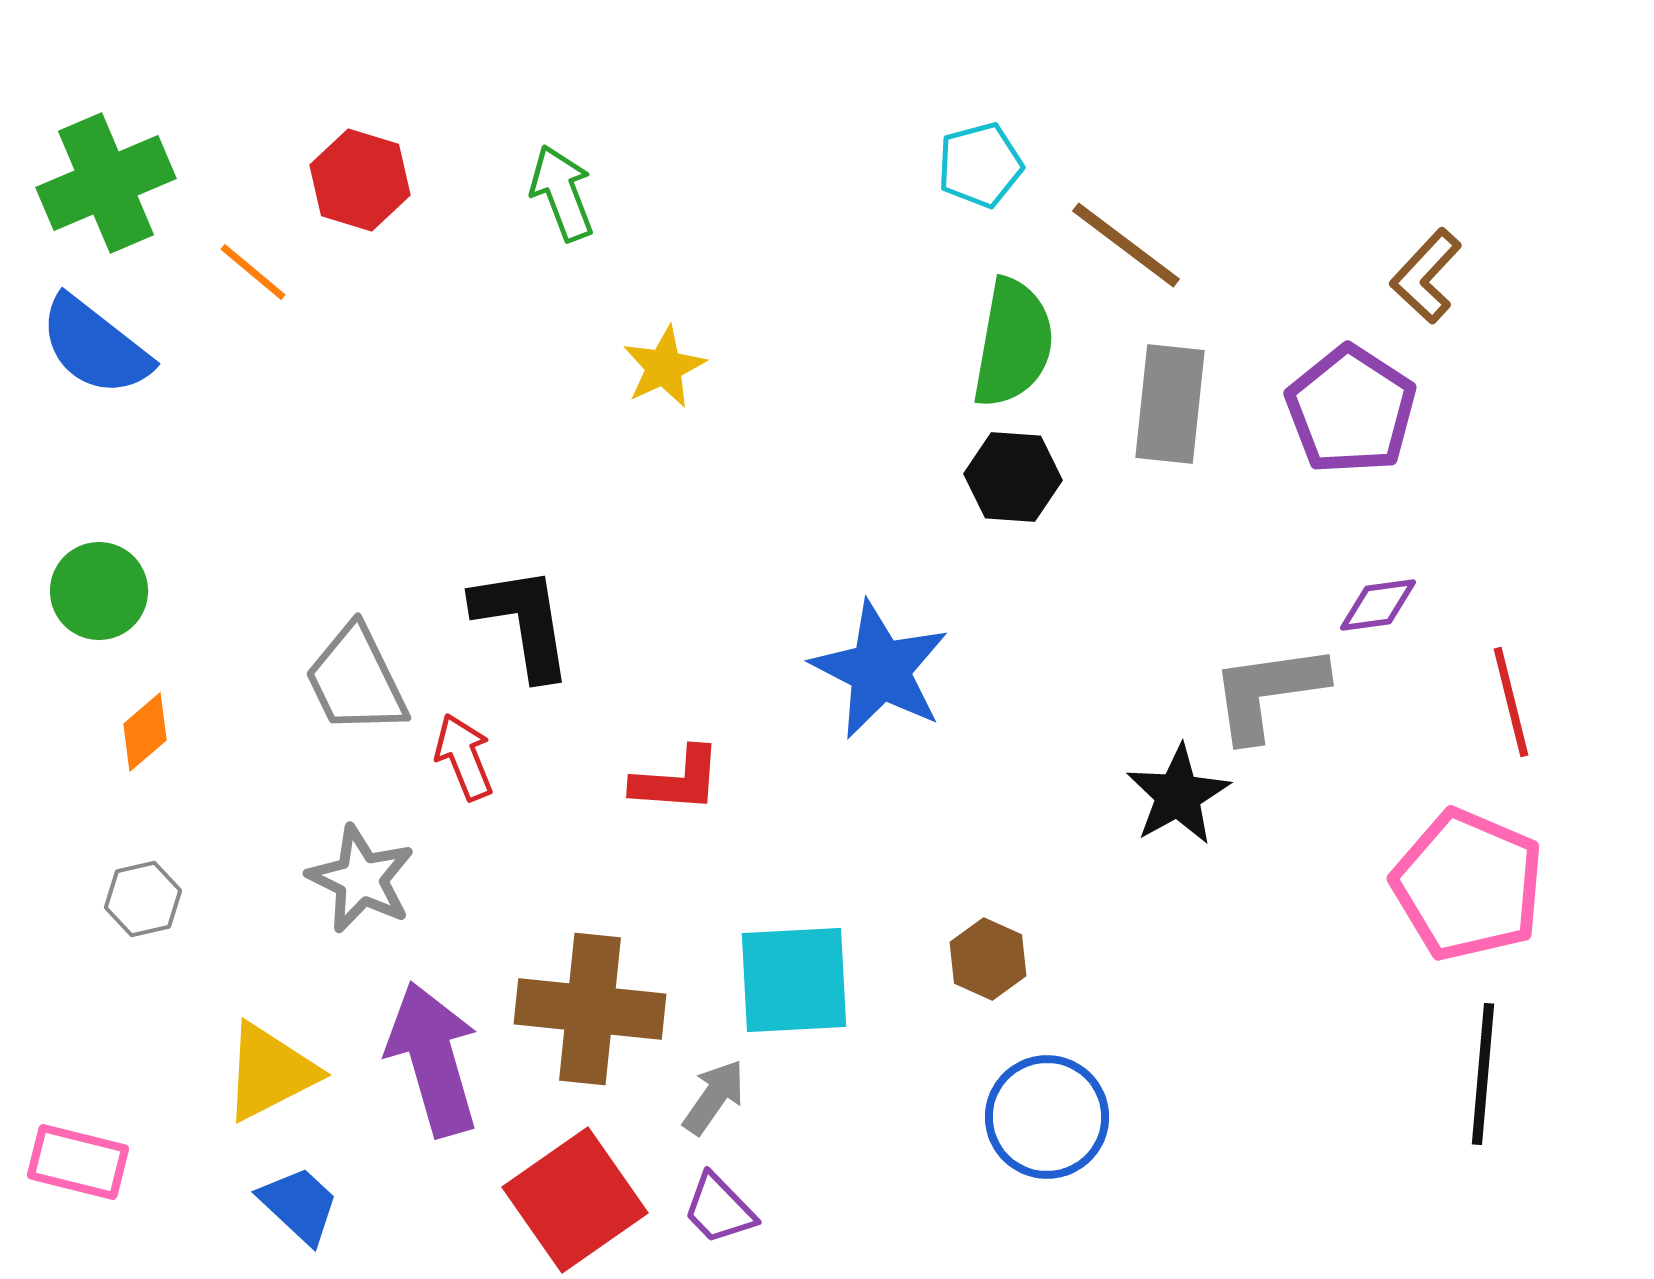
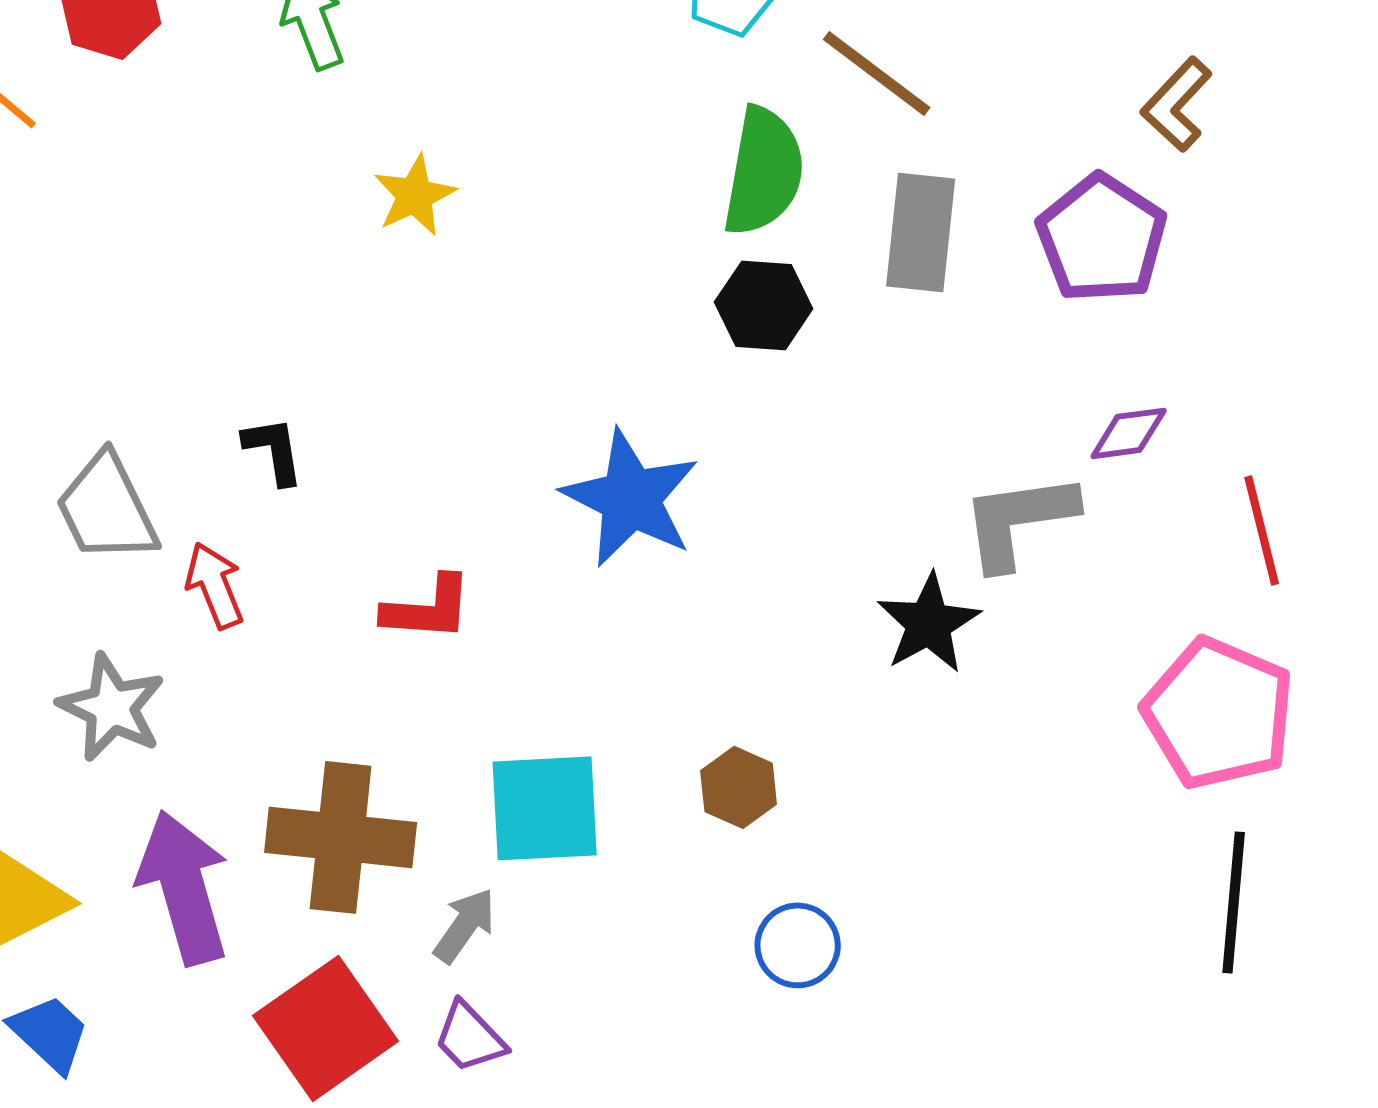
black L-shape: (523, 622) -> (274, 450), size x0.6
blue circle: (1047, 1117) -> (798, 945), size x0.7

